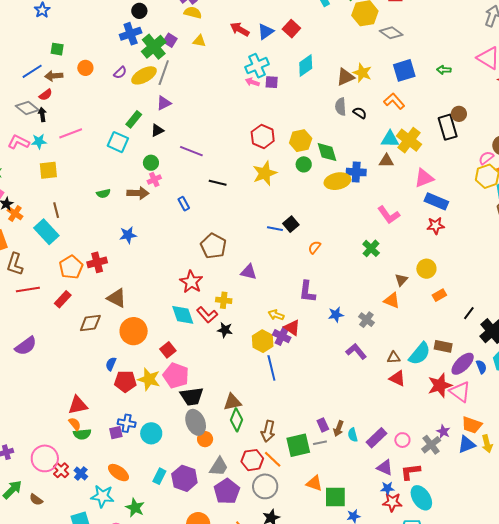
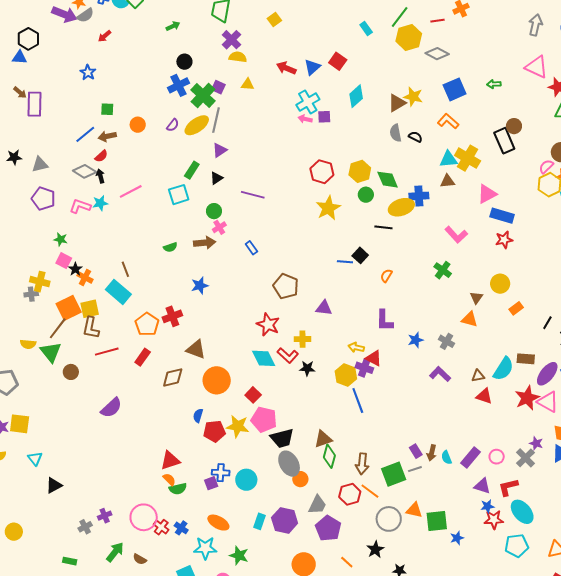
cyan square: (118, 142) -> (179, 195), turned -35
yellow square: (48, 170) -> (90, 309), moved
black line: (218, 183) -> (383, 227), moved
gray circle: (265, 486) -> (389, 519), moved

